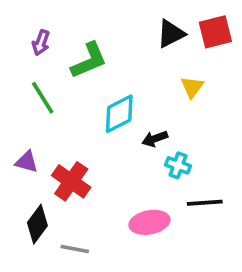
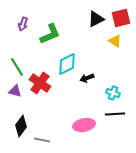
yellow triangle: (192, 87) -> (115, 41), moved, turned -32
green line: (43, 98) -> (17, 67), moved
cyan cross: (178, 165) -> (113, 93), moved
red cross: (71, 181) -> (40, 83), moved

